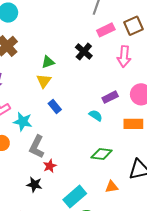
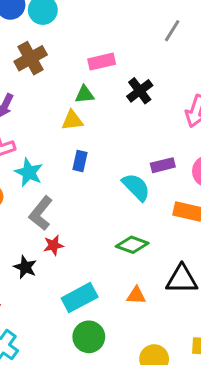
pink rectangle: (106, 30) -> (102, 62), moved
yellow triangle: (44, 81) -> (72, 120), turned 35
blue rectangle: (55, 107) -> (80, 161), turned 40
cyan semicircle: (96, 115) -> (136, 187), size x1.5

